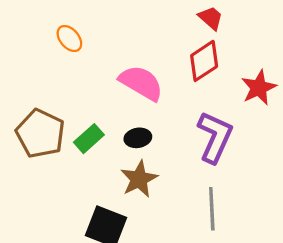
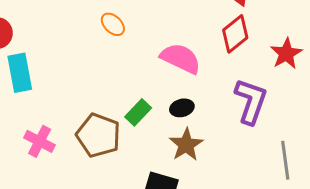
brown pentagon: (40, 134) -> (98, 135), moved
gray line: (212, 209) -> (285, 160), moved

